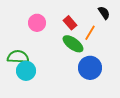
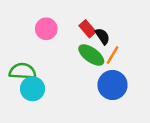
black semicircle: (104, 13) -> (102, 36), moved
orange line: (90, 33) -> (112, 55), moved

